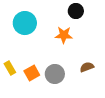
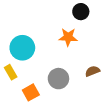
cyan circle: (25, 23) -> (22, 48), moved
orange square: (32, 73) -> (31, 92), moved

